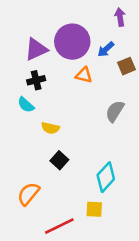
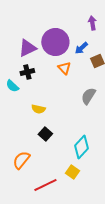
orange triangle: (84, 75) -> (64, 68), turned 32
cyan semicircle: (26, 105) -> (12, 86), moved
yellow square: (94, 209) -> (72, 172), turned 32

